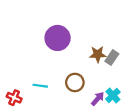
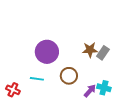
purple circle: (58, 38) -> (47, 52), moved
cyan cross: (113, 95) -> (104, 88), turned -32

